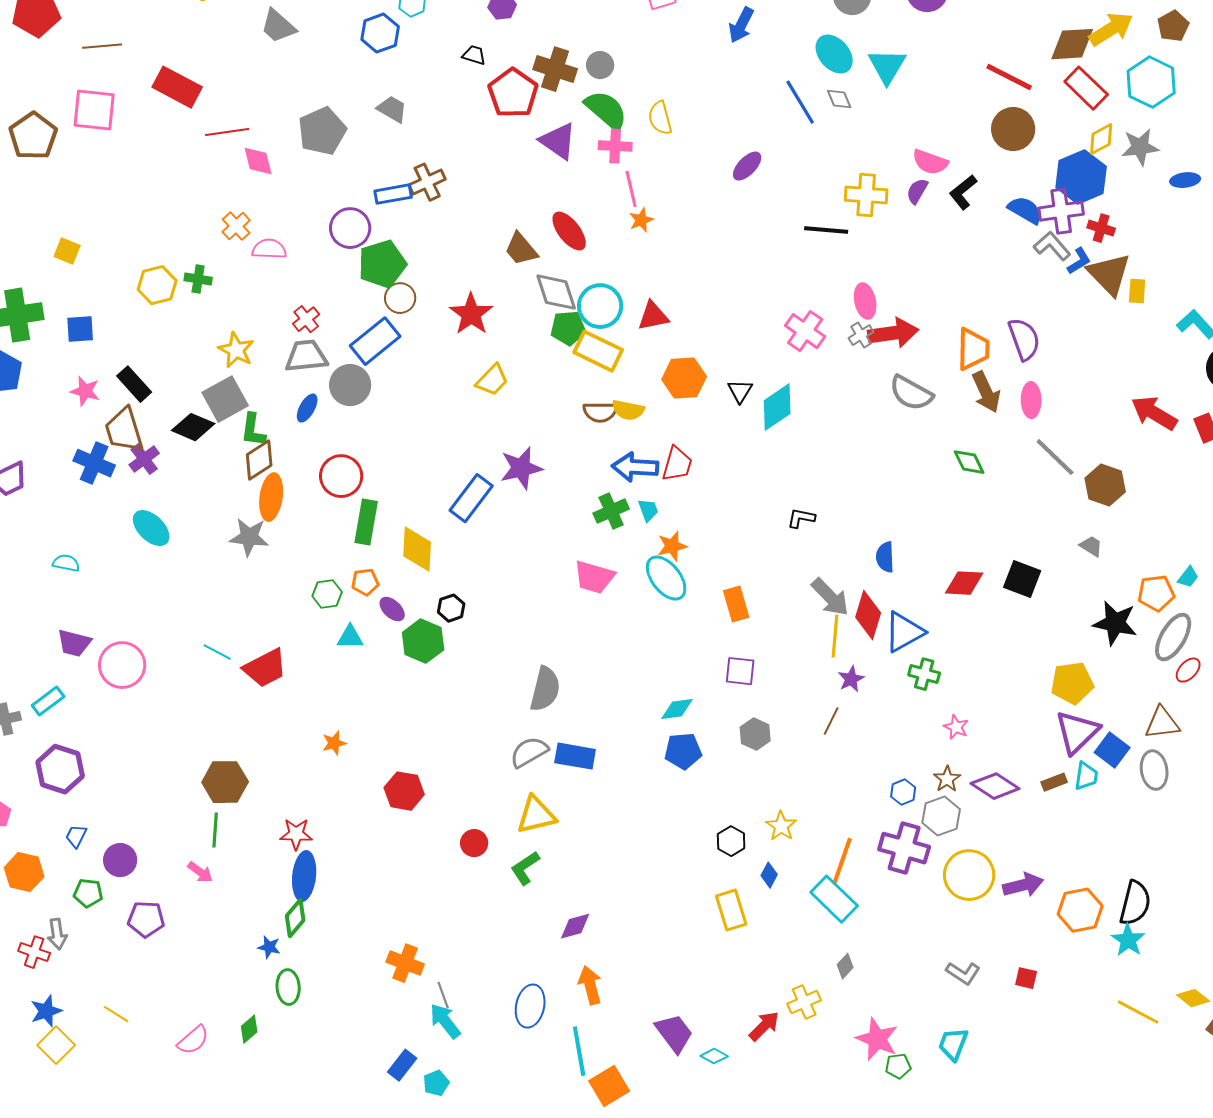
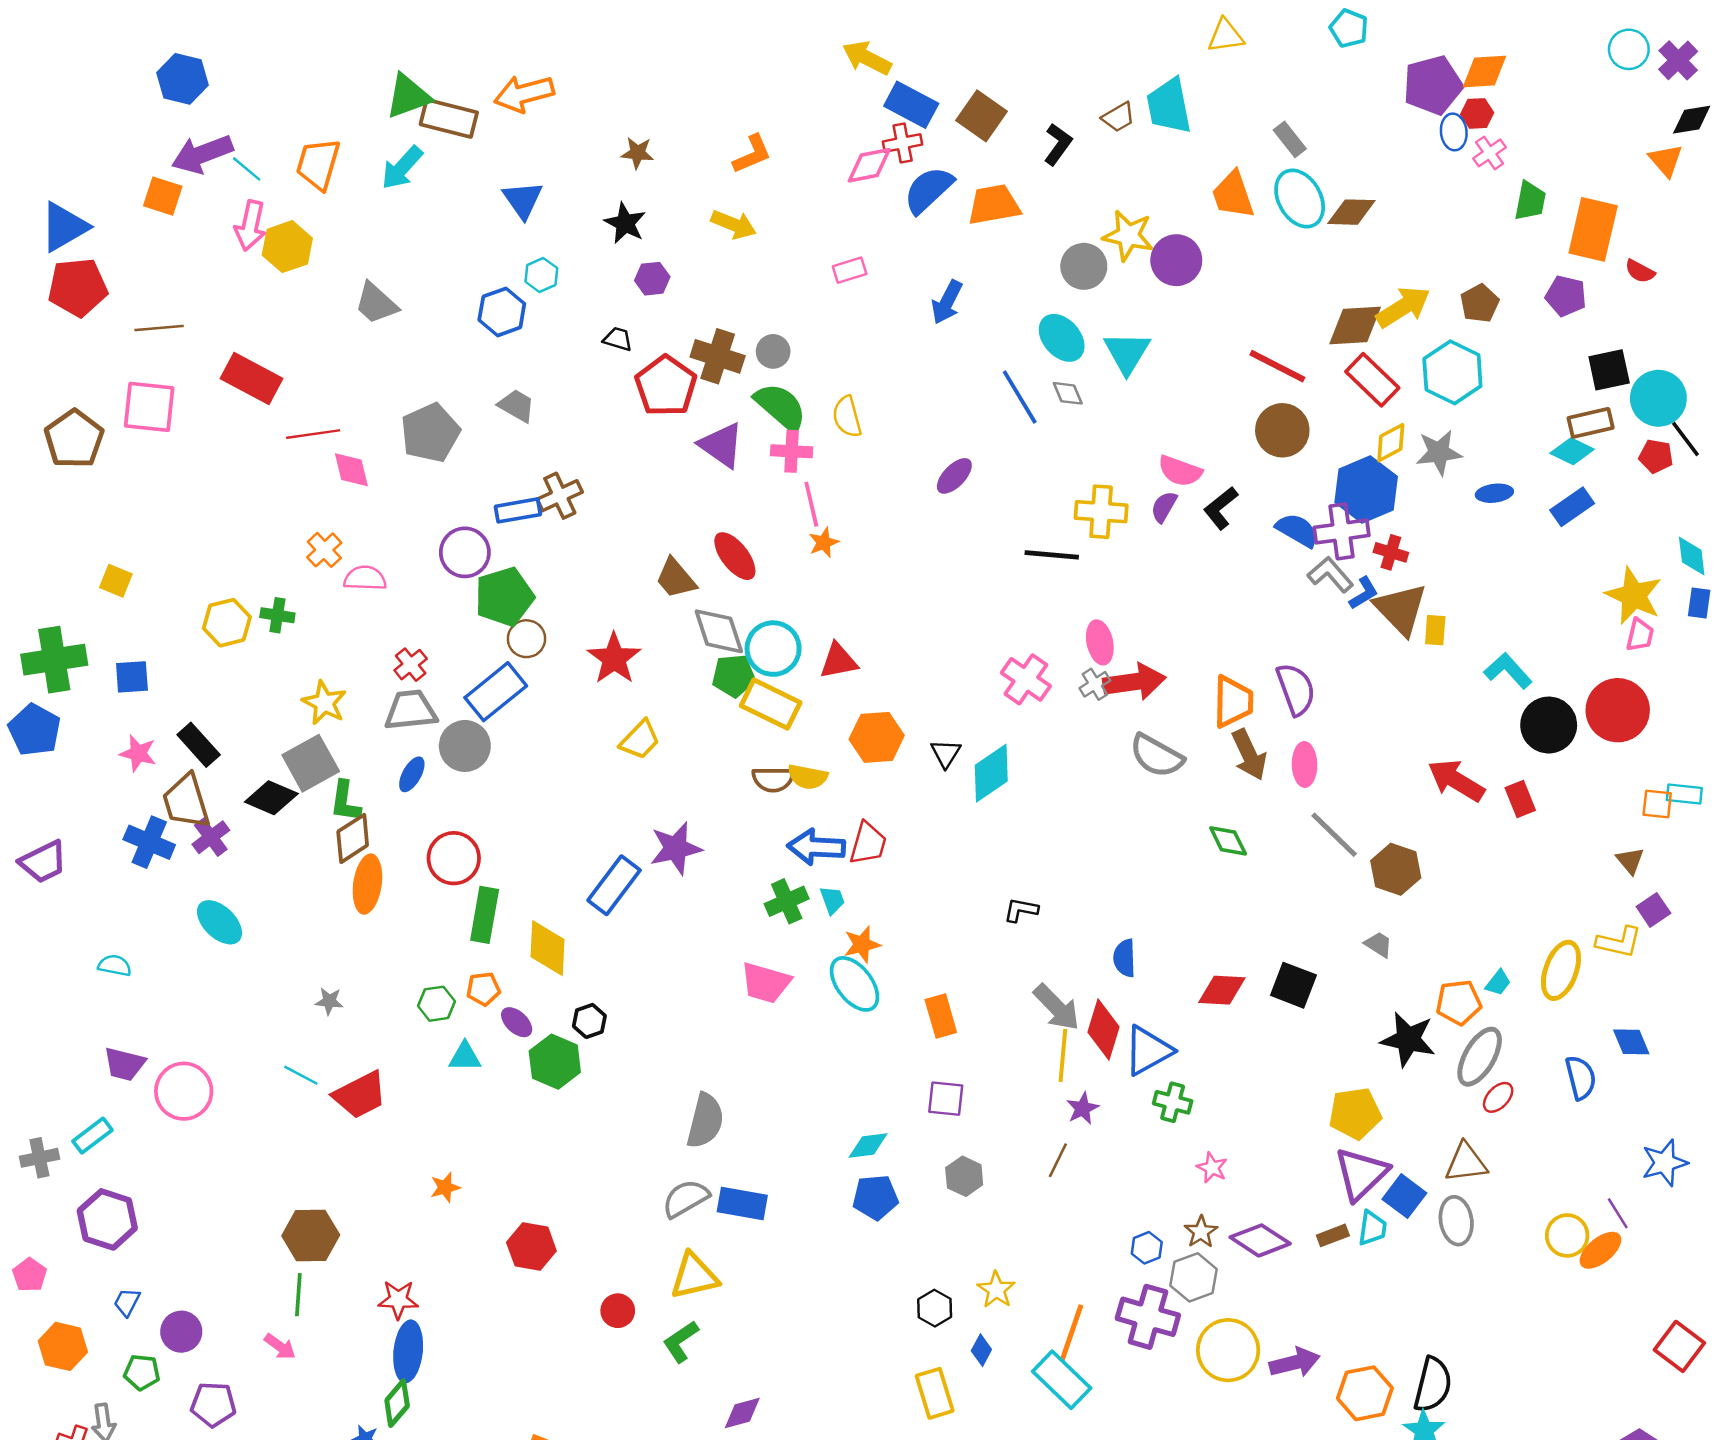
gray star: (249, 537) -> (329, 1001), moved, size x0.6

